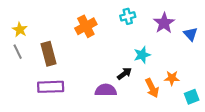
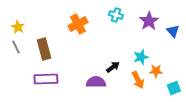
cyan cross: (128, 16) -> (116, 15), turned 32
cyan star: (142, 55) -> (141, 57), moved

